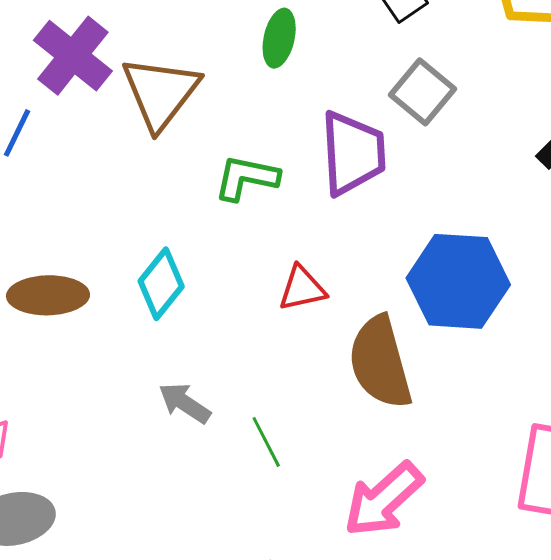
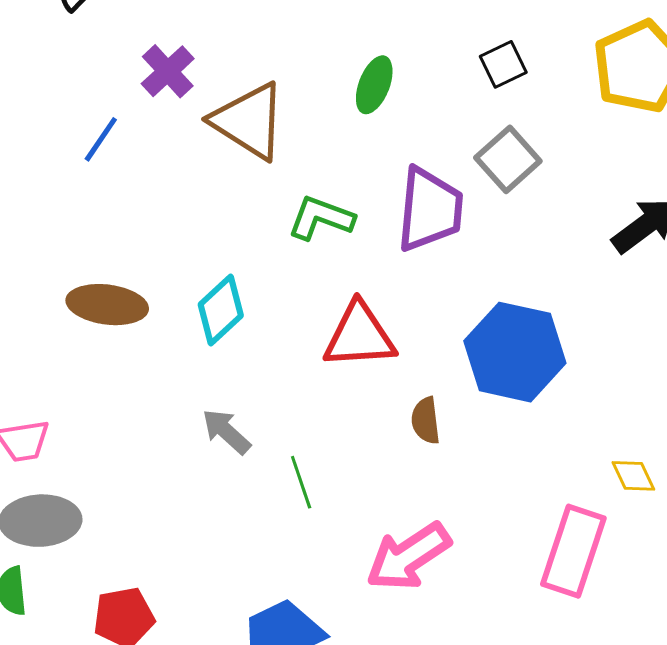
purple cross: (73, 56) -> (168, 71), size x0.7
brown triangle: (160, 93) -> (249, 121), turned -44
red triangle: (302, 288) -> (359, 336), size x1.5
brown semicircle: (380, 362) -> (426, 421), size x0.5

